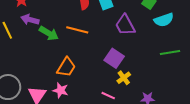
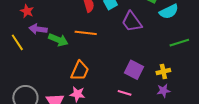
purple square: (114, 58) -> (134, 70), moved
yellow cross: (124, 78) -> (163, 72), moved, turned 32

